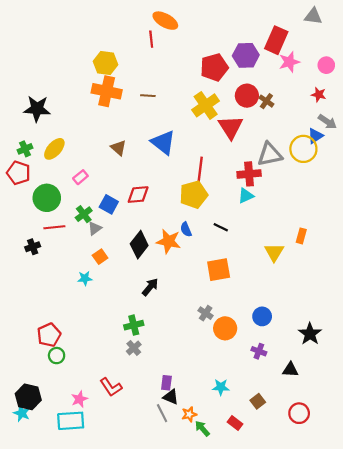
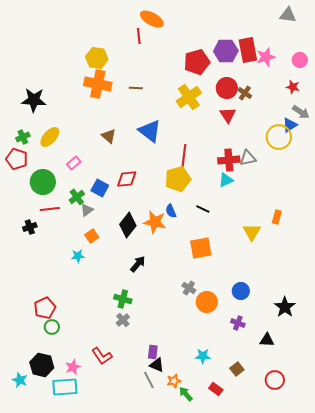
red rectangle: (276, 40) -> (248, 50), moved, turned -35
red triangle: (231, 127) -> (228, 115), moved, size x0.7
gray triangle: (270, 154) -> (248, 158), moved, size x0.7
green cross: (134, 325) -> (123, 299), turned 30
black hexagon: (28, 397) -> (42, 365), moved

